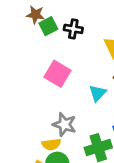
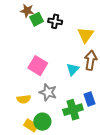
pink square: (57, 74) -> (38, 66), moved
yellow semicircle: (51, 144) -> (24, 99), moved

